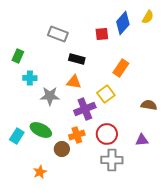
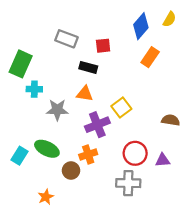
red square: (102, 34) -> (103, 46), moved
green rectangle: (18, 56) -> (21, 64), size x1.6
orange rectangle: (121, 68) -> (150, 57), moved
red circle: (107, 134) -> (135, 153), moved

